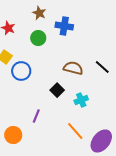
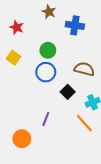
green circle: (38, 38) -> (48, 50), moved
blue circle: (21, 71) -> (46, 72), moved
orange line: (75, 131) -> (84, 123), moved

